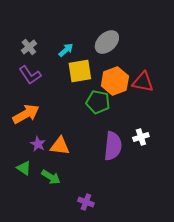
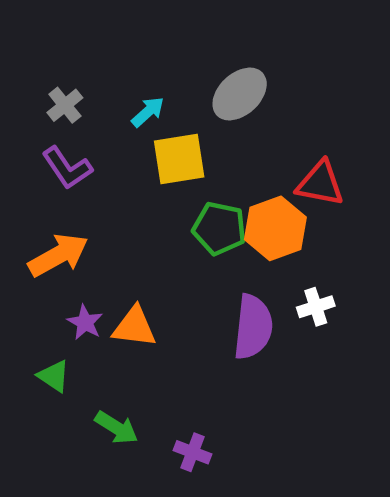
orange hexagon: (115, 81) -> (275, 228), moved
green arrow: (51, 177) -> (116, 428), moved

